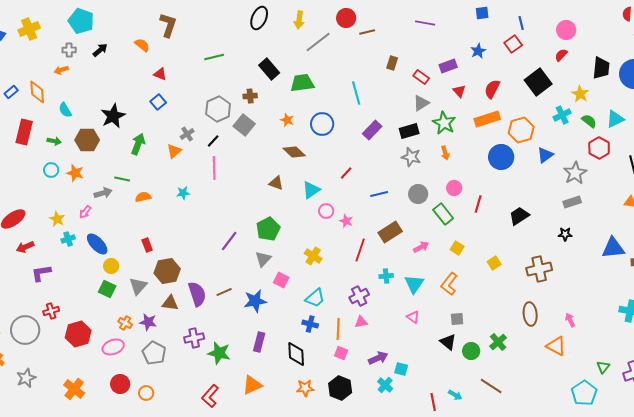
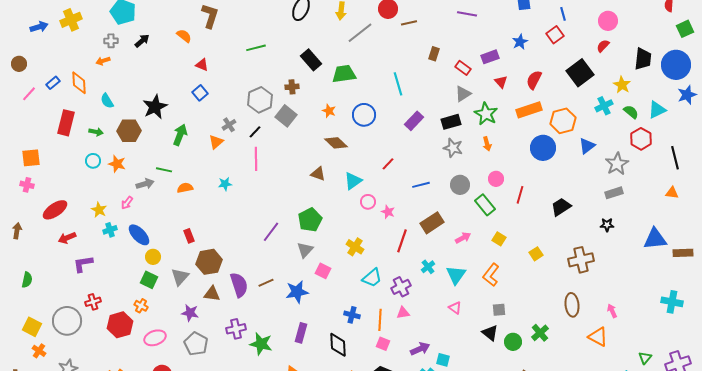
cyan cross: (386, 276) -> (428, 267), turned -32
cyan trapezoid: (315, 298) -> (372, 278), moved
orange cross: (125, 323) -> (141, 306), moved

